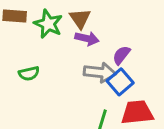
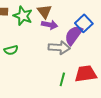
purple semicircle: (121, 55) -> (73, 35), size x1.5
blue square: (120, 82) -> (84, 23), moved

